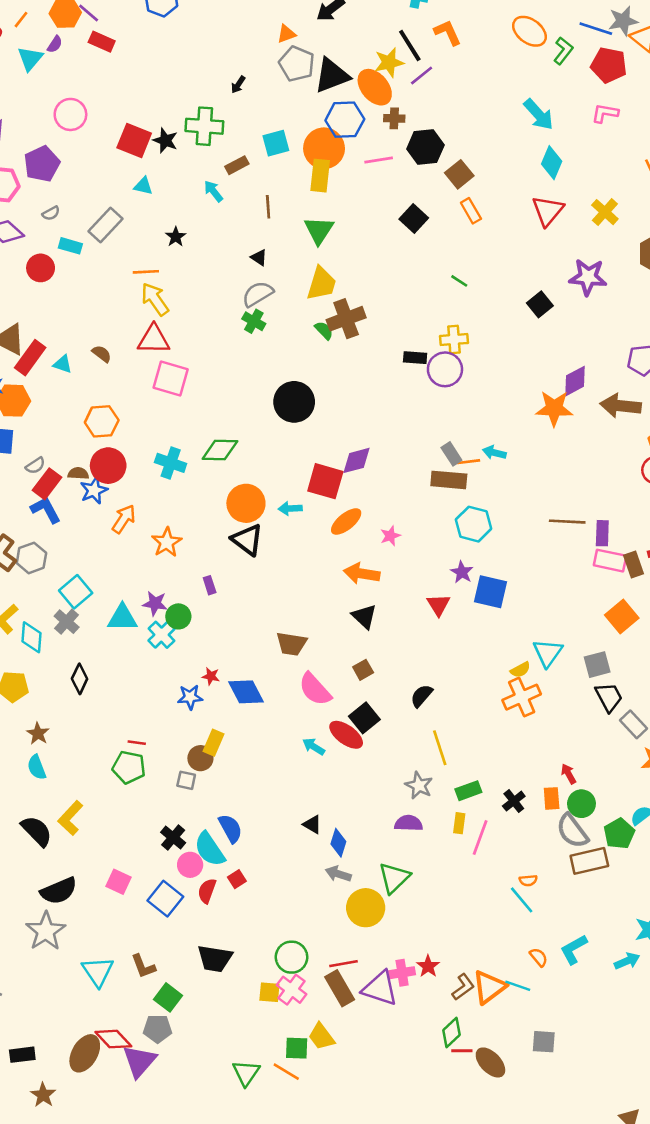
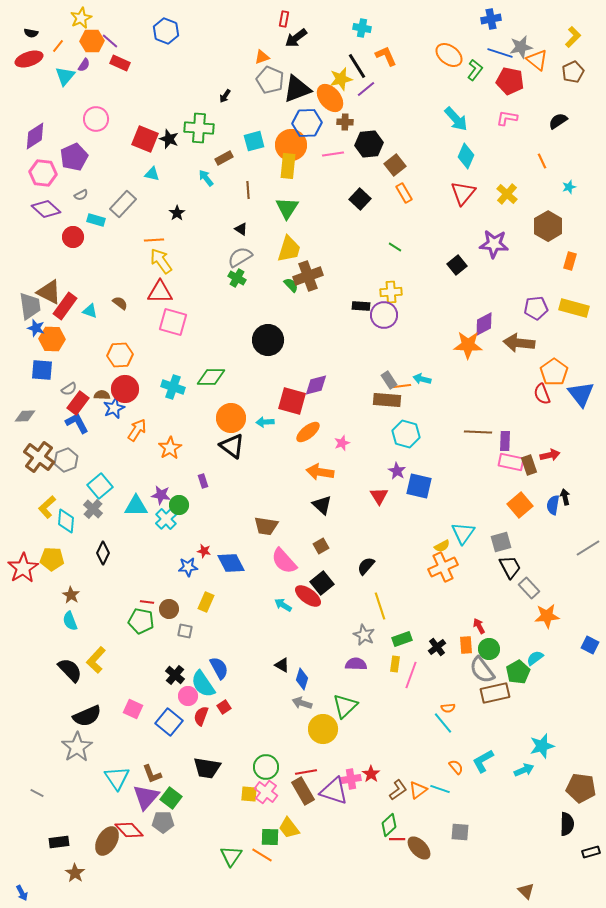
brown circle: (200, 758) -> (169, 609), moved
orange triangle: (489, 987) -> (418, 790), size x0.7
purple triangle: (139, 1061) -> (146, 797), moved

